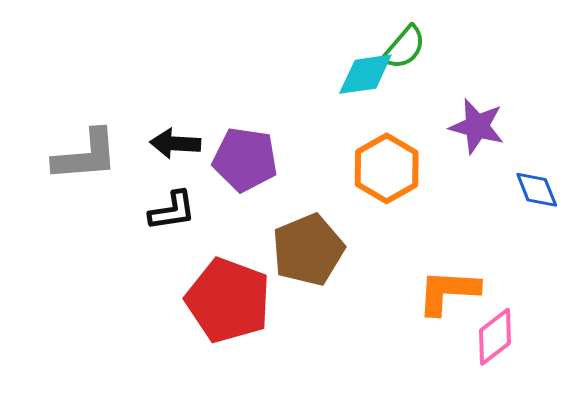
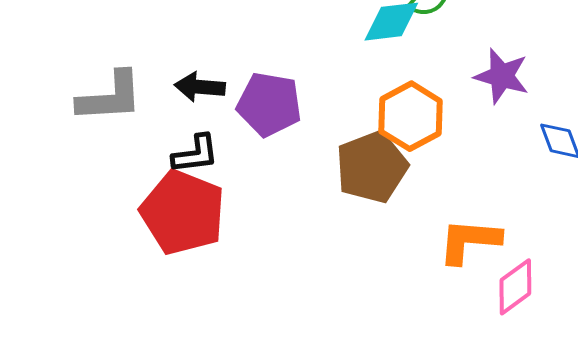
brown pentagon: (308, 250) -> (372, 167), moved
red pentagon: (228, 300) -> (183, 212), moved

